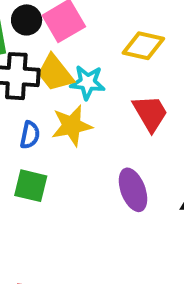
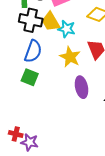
yellow star: (72, 126) -> (70, 57), moved, turned 30
blue semicircle: (30, 135) -> (33, 51), size x1.6

